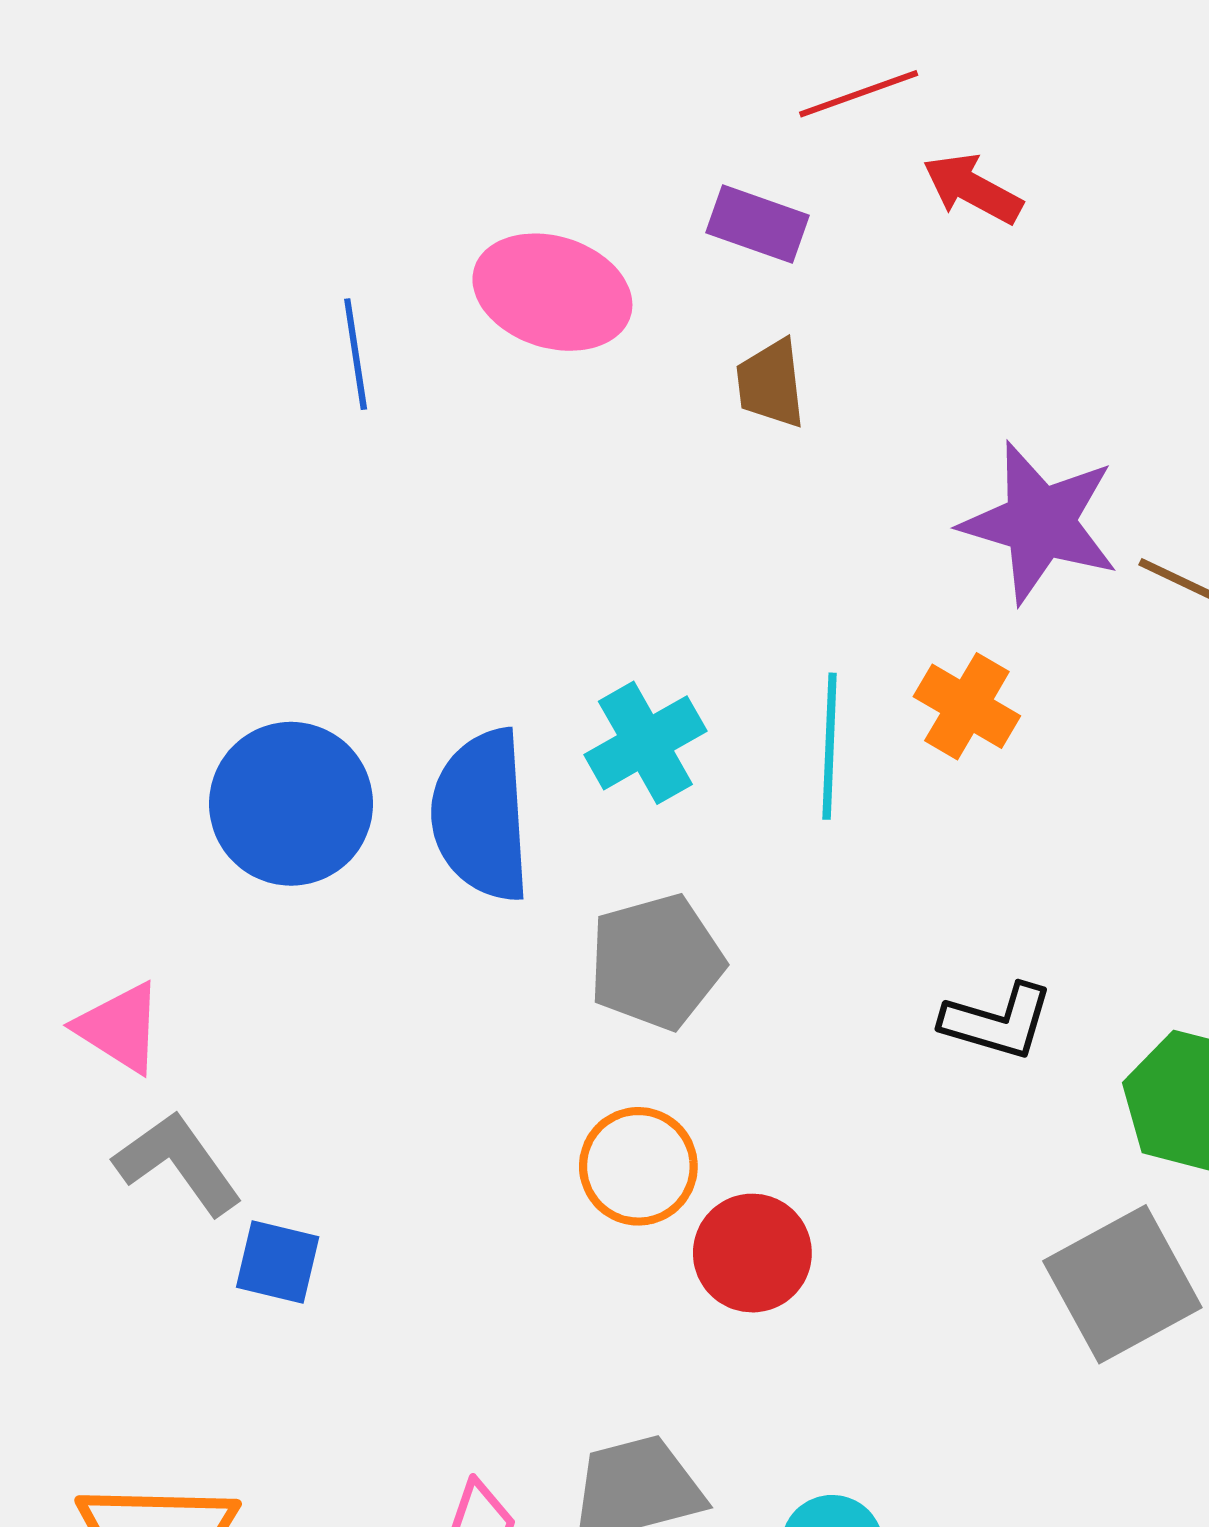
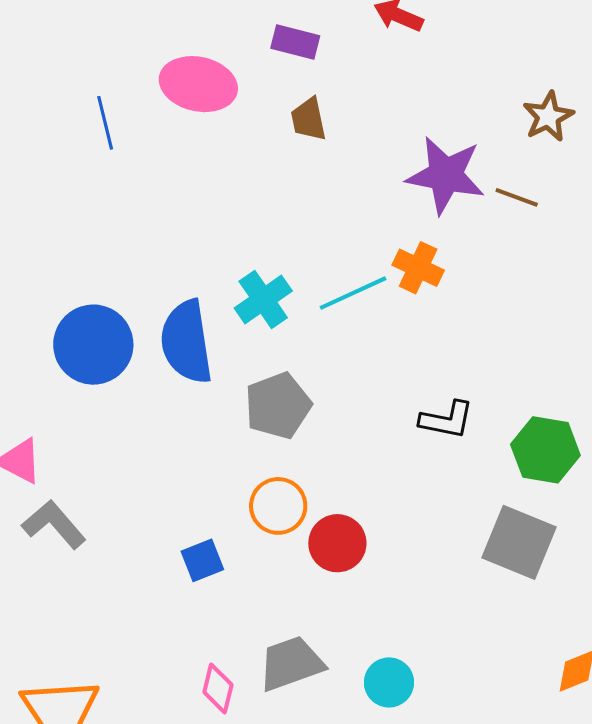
cyan line: (830, 746) -> (353, 293), turned 68
blue square: (278, 1262) -> (202, 560), moved, turned -30
gray square: (1122, 1284) -> (519, 542), turned -34

